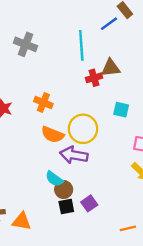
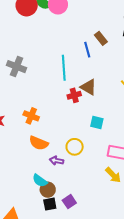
blue line: (109, 24) -> (87, 50), turned -70
brown triangle: (111, 68) -> (88, 87), turned 36
yellow circle: (83, 129) -> (75, 147), moved, size x0.7
purple arrow: (74, 155) -> (57, 161), size x0.6

